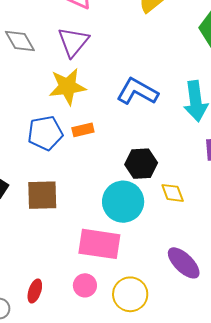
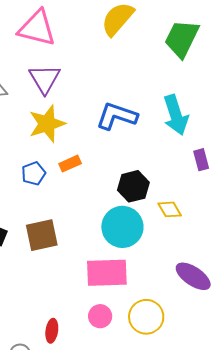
blue pentagon: (45, 133) -> (34, 173), size x0.7

